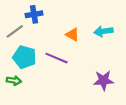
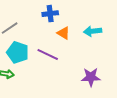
blue cross: (34, 14) -> (50, 14), moved

